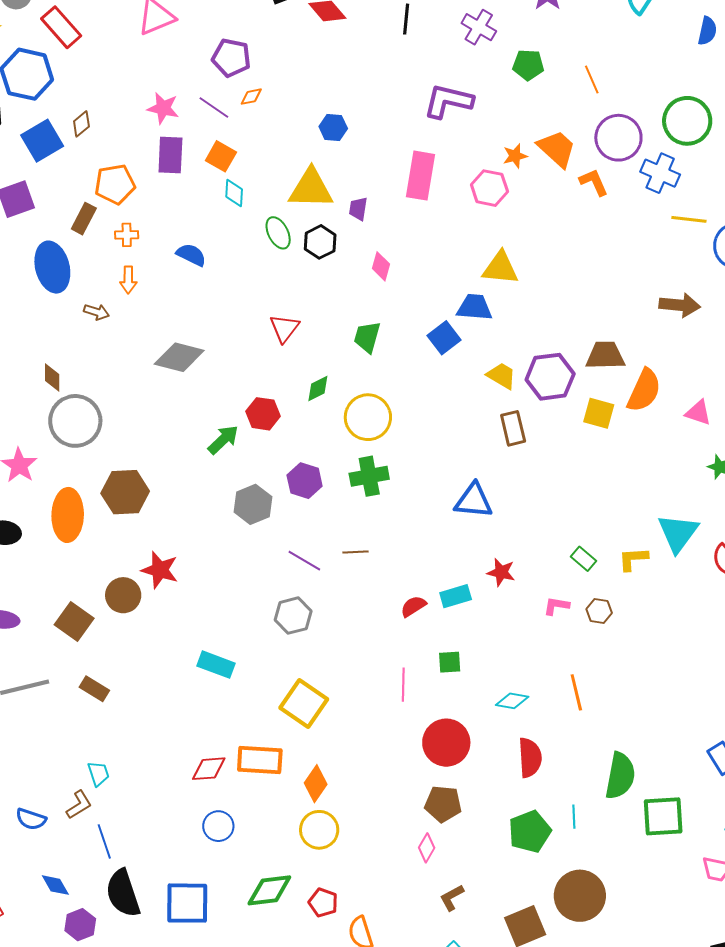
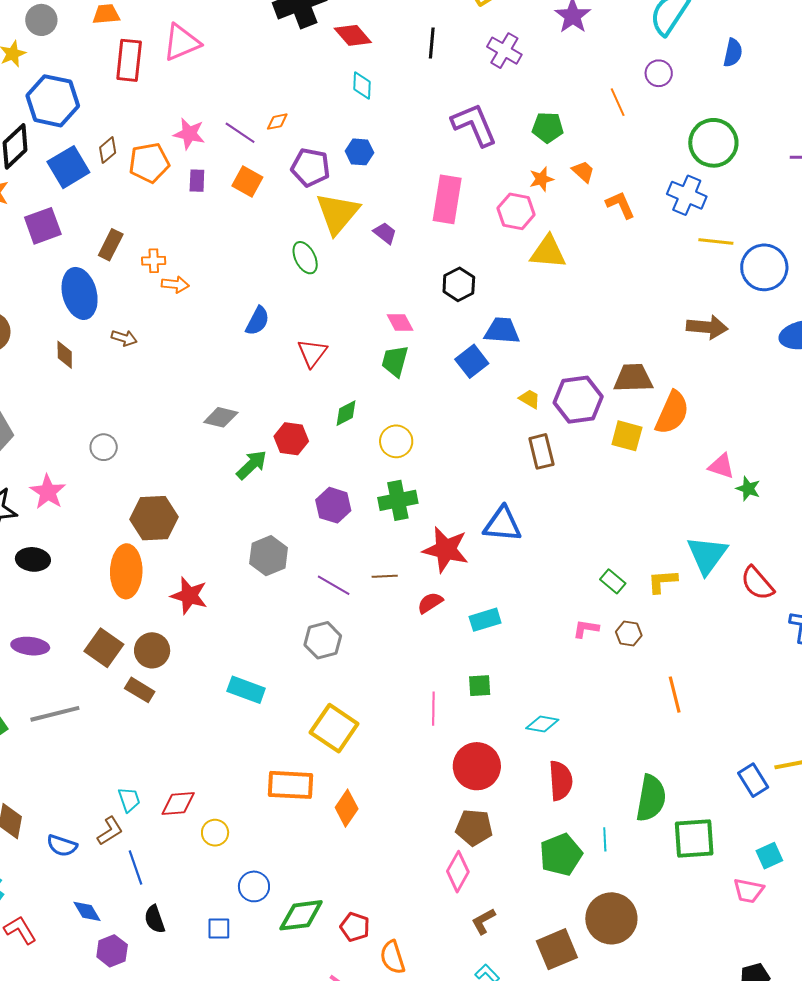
red rectangle: (61, 27) -> (129, 60), moved, turned 48
purple pentagon: (231, 58) -> (310, 167), moved
green pentagon: (528, 65) -> (548, 127), moved
purple L-shape: (448, 101) -> (474, 125), turned 54
purple circle: (618, 138) -> (659, 73), moved, size x0.6
orange trapezoid: (557, 149) -> (583, 172), size x0.6
purple rectangle: (170, 155) -> (197, 181), size x0.6
orange pentagon: (115, 184) -> (149, 163), moved
yellow triangle: (311, 189) -> (338, 213), turned -51
cyan diamond: (234, 193) -> (362, 85), moved
purple trapezoid: (358, 209) -> (385, 233), turned 120
black hexagon: (320, 242) -> (459, 284), moved
blue semicircle: (191, 255) -> (257, 321), moved, turned 92
pink diamond: (381, 266) -> (400, 322), moved, turned -44
yellow triangle: (500, 268) -> (548, 252), moved
orange arrow: (128, 280) -> (175, 284), moved, turned -84
gray diamond: (179, 357) -> (221, 417), moved, size x0.7
yellow trapezoid: (502, 376) -> (530, 399), size x0.7
brown diamond: (52, 378) -> (65, 355), moved
pink triangle: (698, 413) -> (721, 466), moved
yellow circle: (368, 417) -> (396, 441), size x0.7
gray circle: (75, 421) -> (104, 447), size x0.5
gray hexagon: (253, 504) -> (269, 556), moved
orange ellipse: (68, 515) -> (126, 571), moved
red star: (501, 572) -> (446, 550), moved, size x1.6
brown circle: (123, 595) -> (152, 650), moved
red semicircle: (413, 606) -> (430, 603), moved
brown rectangle: (94, 689) -> (140, 690), moved
orange line: (576, 692) -> (675, 695), moved
red diamond: (209, 769) -> (178, 803), moved
blue circle: (218, 826) -> (254, 886), moved
yellow circle: (319, 830) -> (215, 833), moved, size x0.7
pink diamond: (427, 848) -> (458, 872), size x1.4
black semicircle: (123, 893) -> (155, 919), size x0.6
blue square: (187, 903) -> (219, 928), size x0.5

